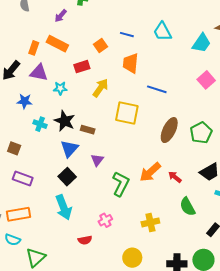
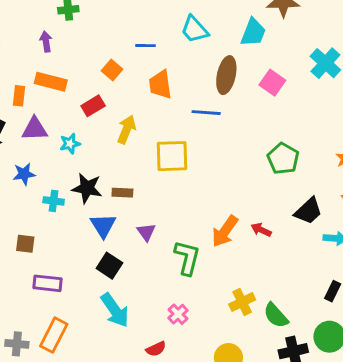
purple arrow: (61, 16) -> (46, 42), turned 144
brown ellipse: (169, 130) -> (226, 75), moved
green semicircle: (187, 207) -> (276, 315), moved
orange rectangle: (19, 214) -> (54, 335), turned -40

